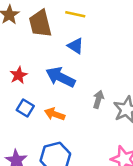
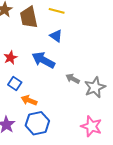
gray arrow: (98, 99) -> (73, 79), turned -80
orange arrow: (55, 114) -> (29, 100), moved

